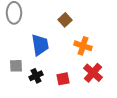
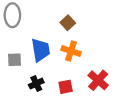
orange cross: (83, 46) -> (71, 51), moved
gray square: (16, 66) -> (15, 60), moved

